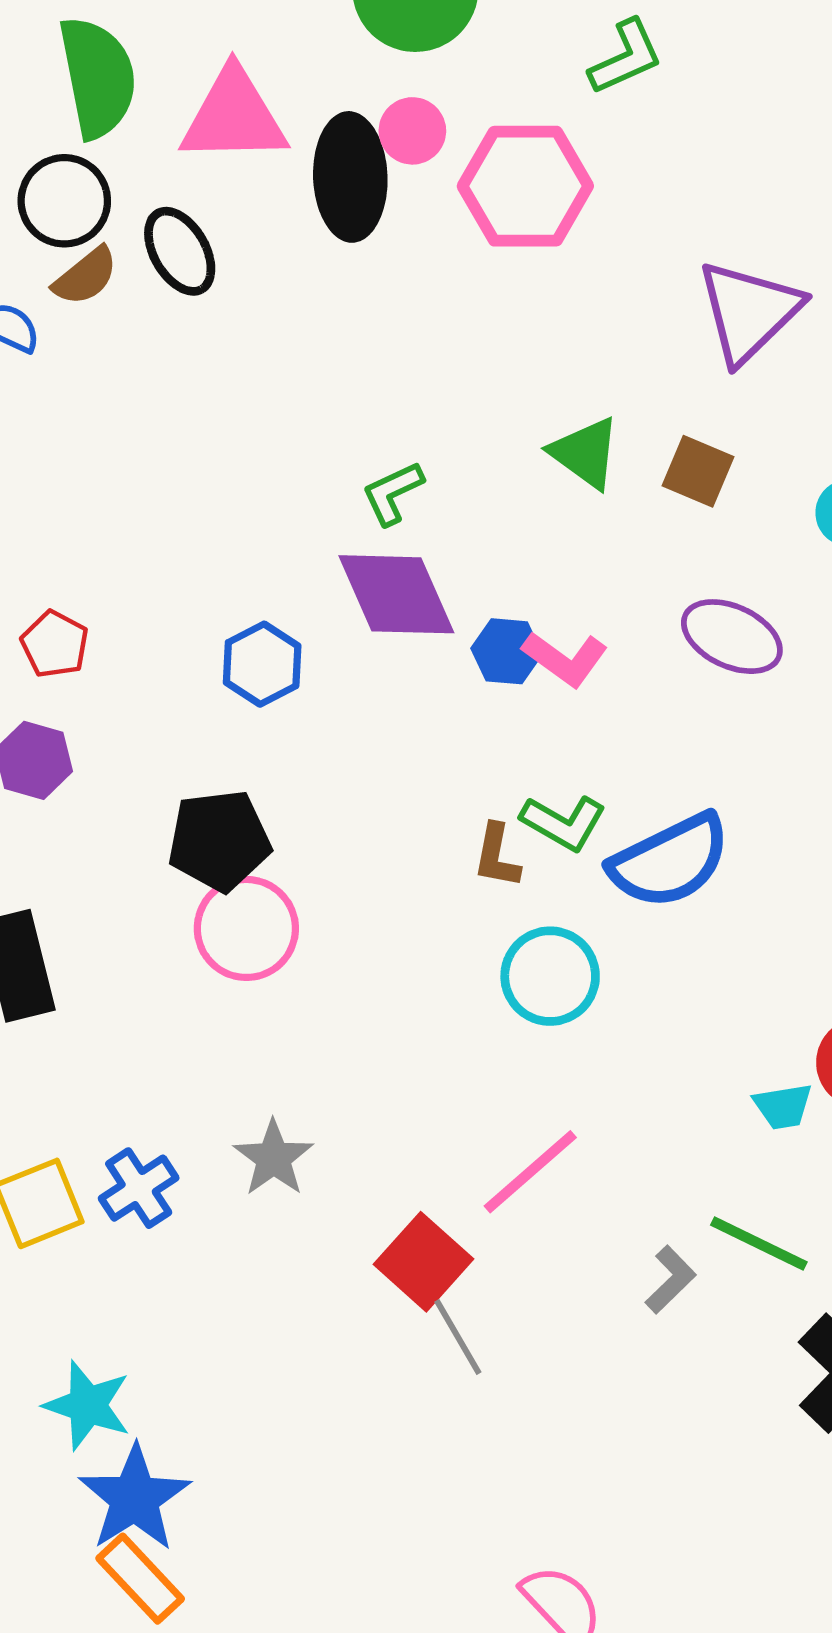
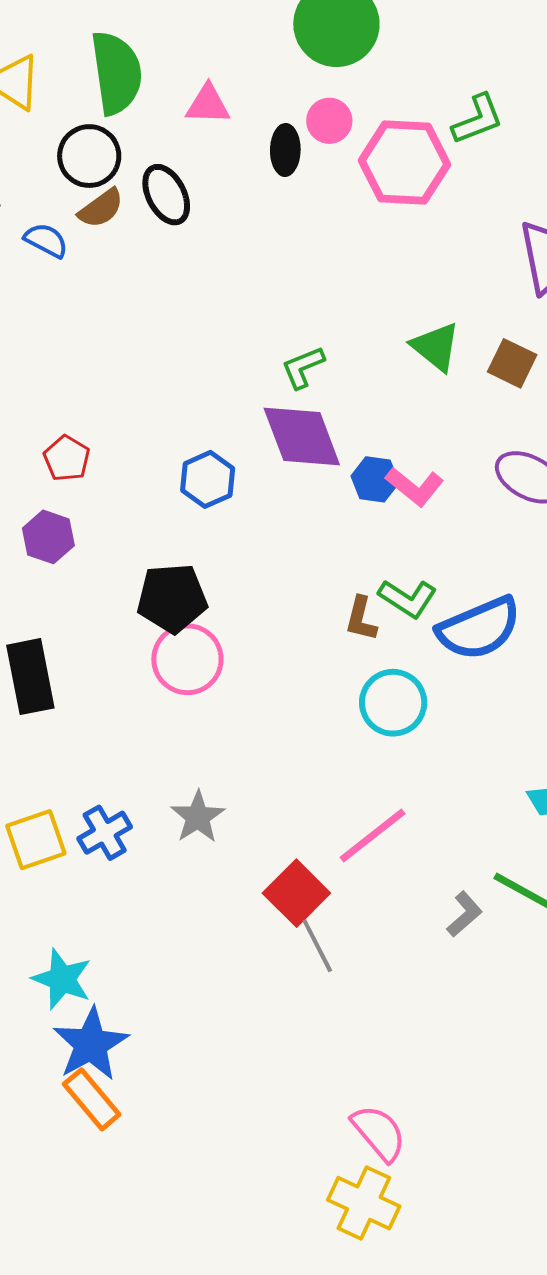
green L-shape: (626, 57) -> (478, 119), moved
pink triangle: (234, 116) -> (208, 104), size x0.6
black ellipse: (350, 177) -> (285, 150), size x0.6

